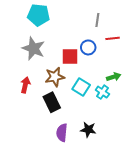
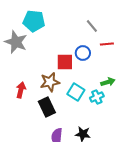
gray line: (97, 20) -> (92, 26), turned -48
gray star: (33, 48) -> (16, 42), moved
cyan cross: (102, 92) -> (97, 97), turned 32

